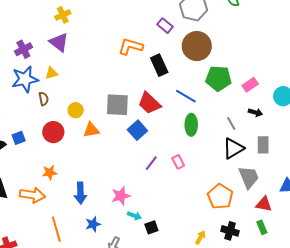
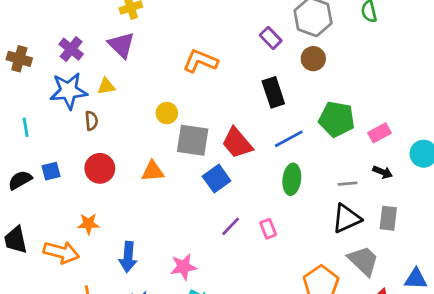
orange L-shape: (131, 46) -> (200, 61), moved
brown circle: (197, 46) -> (313, 59), moved, size x0.6
purple cross: (23, 49) -> (71, 49), turned -30
black rectangle: (159, 65) -> (273, 92), moved
blue line: (186, 96) -> (289, 139), turned -65
yellow circle: (76, 110) -> (167, 113), moved
gray line: (231, 123) -> (347, 184), turned -72
gray trapezoid: (249, 177) -> (363, 261), turned -30

